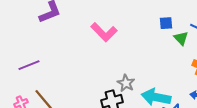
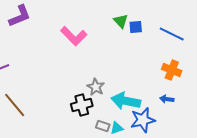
green triangle: (181, 38) -> (121, 21), moved

